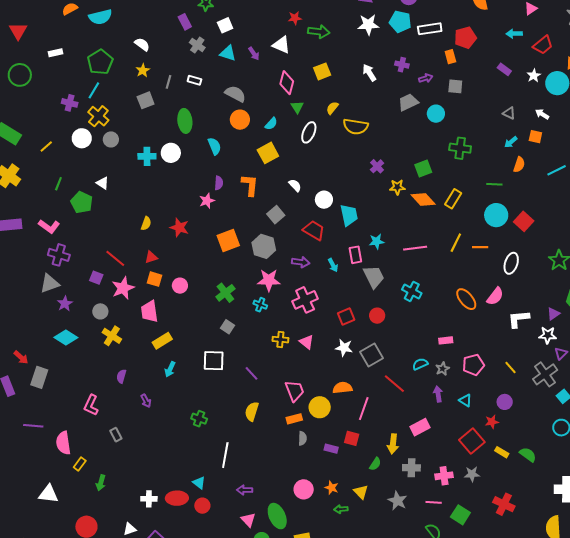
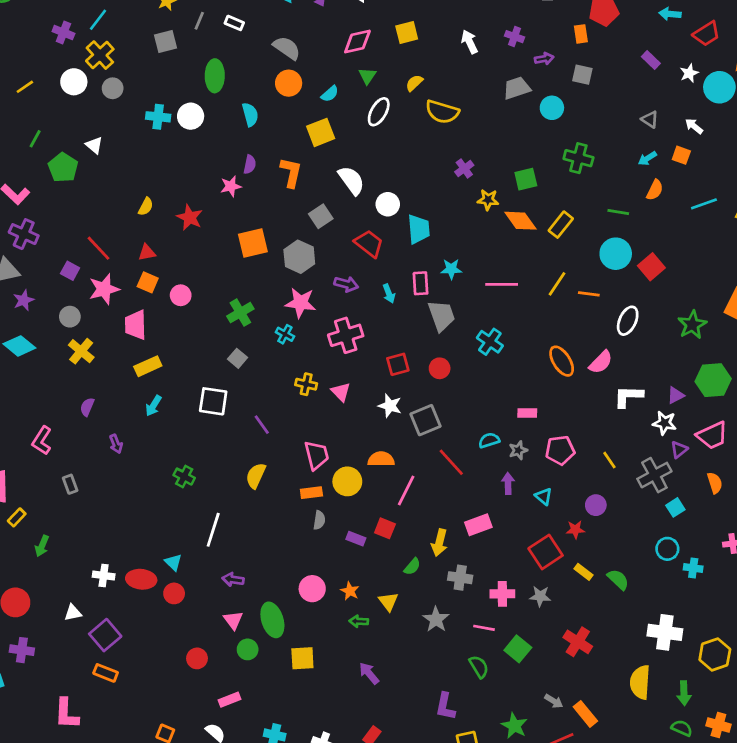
pink diamond: (287, 83) -> (357, 42), turned 55
white semicircle: (295, 185) -> (351, 180), size x1.6

